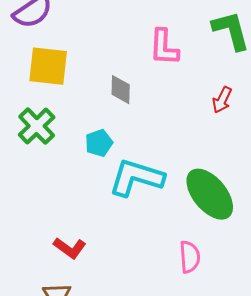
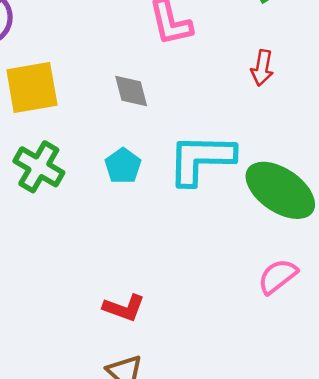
cyan L-shape: (136, 178) -> (201, 159), moved
pink semicircle: (190, 257) -> (278, 276), turned -108

